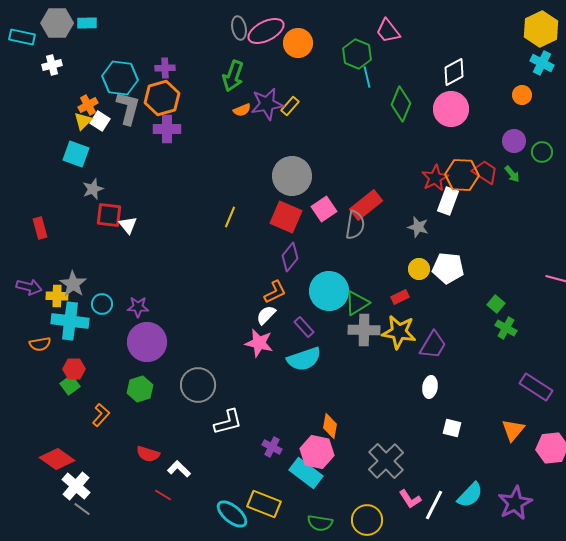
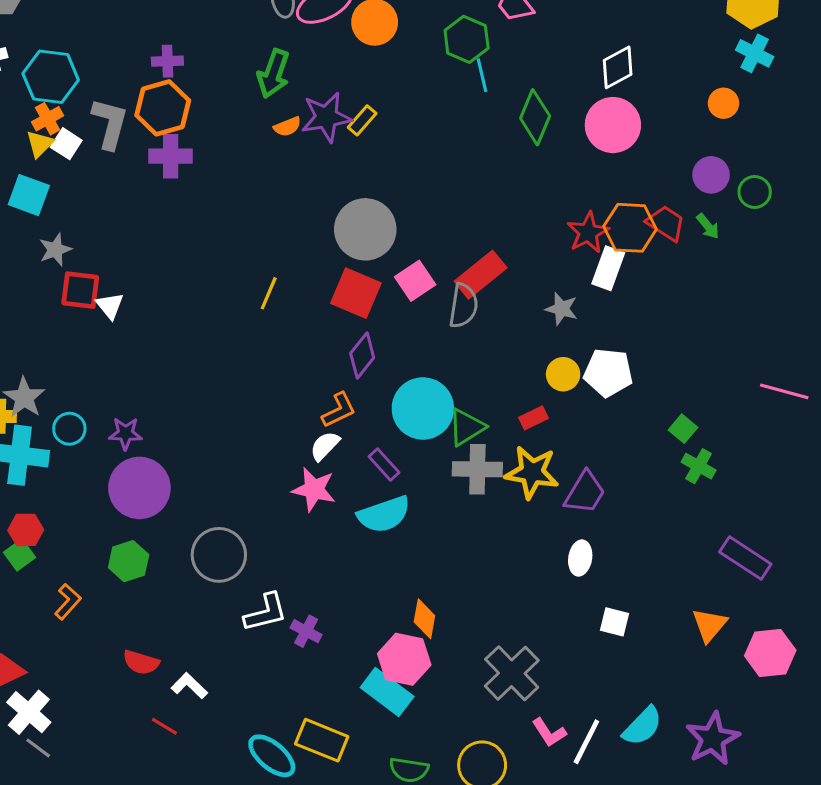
cyan hexagon: (120, 78) -> (51, 77), moved
purple cross: (272, 447) -> (306, 631), moved

